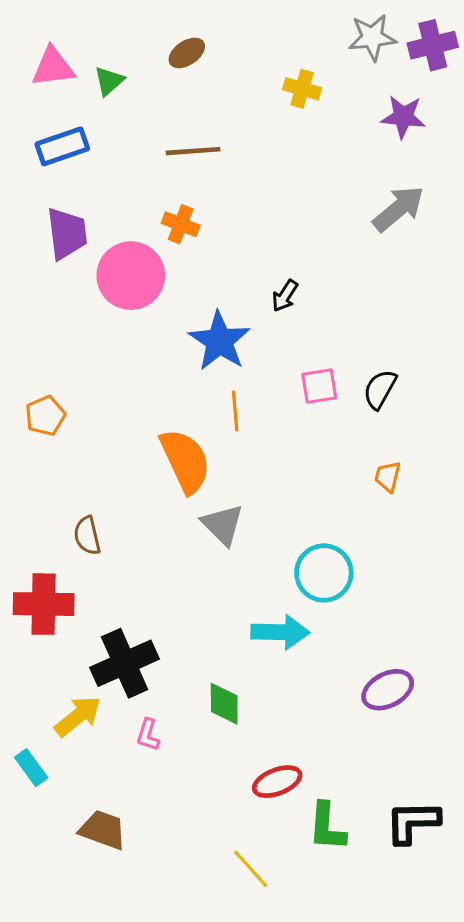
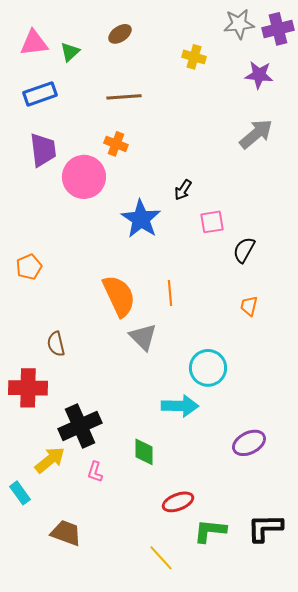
pink square: (319, 386) -> (212, 222), moved
orange line: (235, 411) -> (170, 293), moved
green L-shape: (327, 827) -> (210, 531), turned 92

